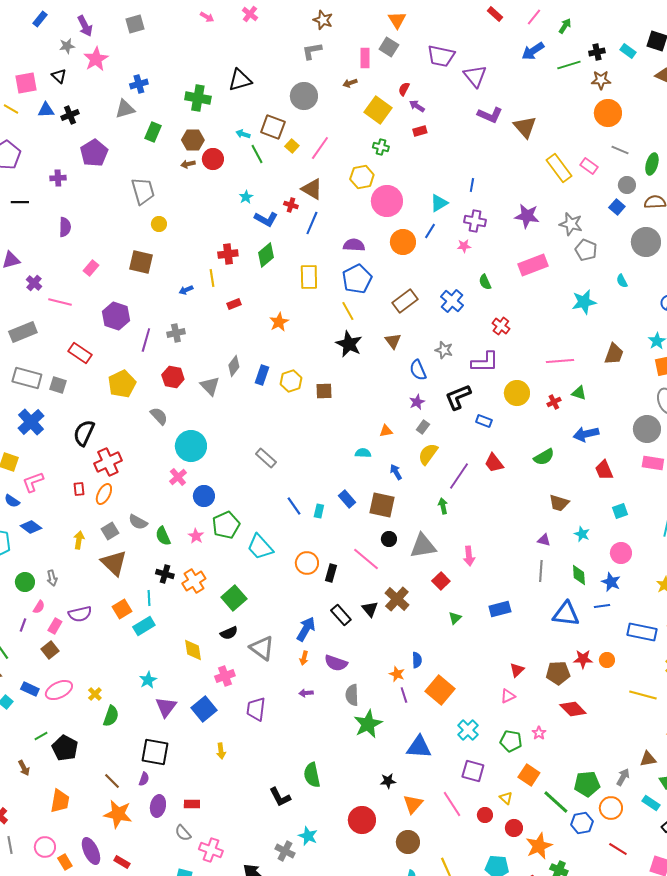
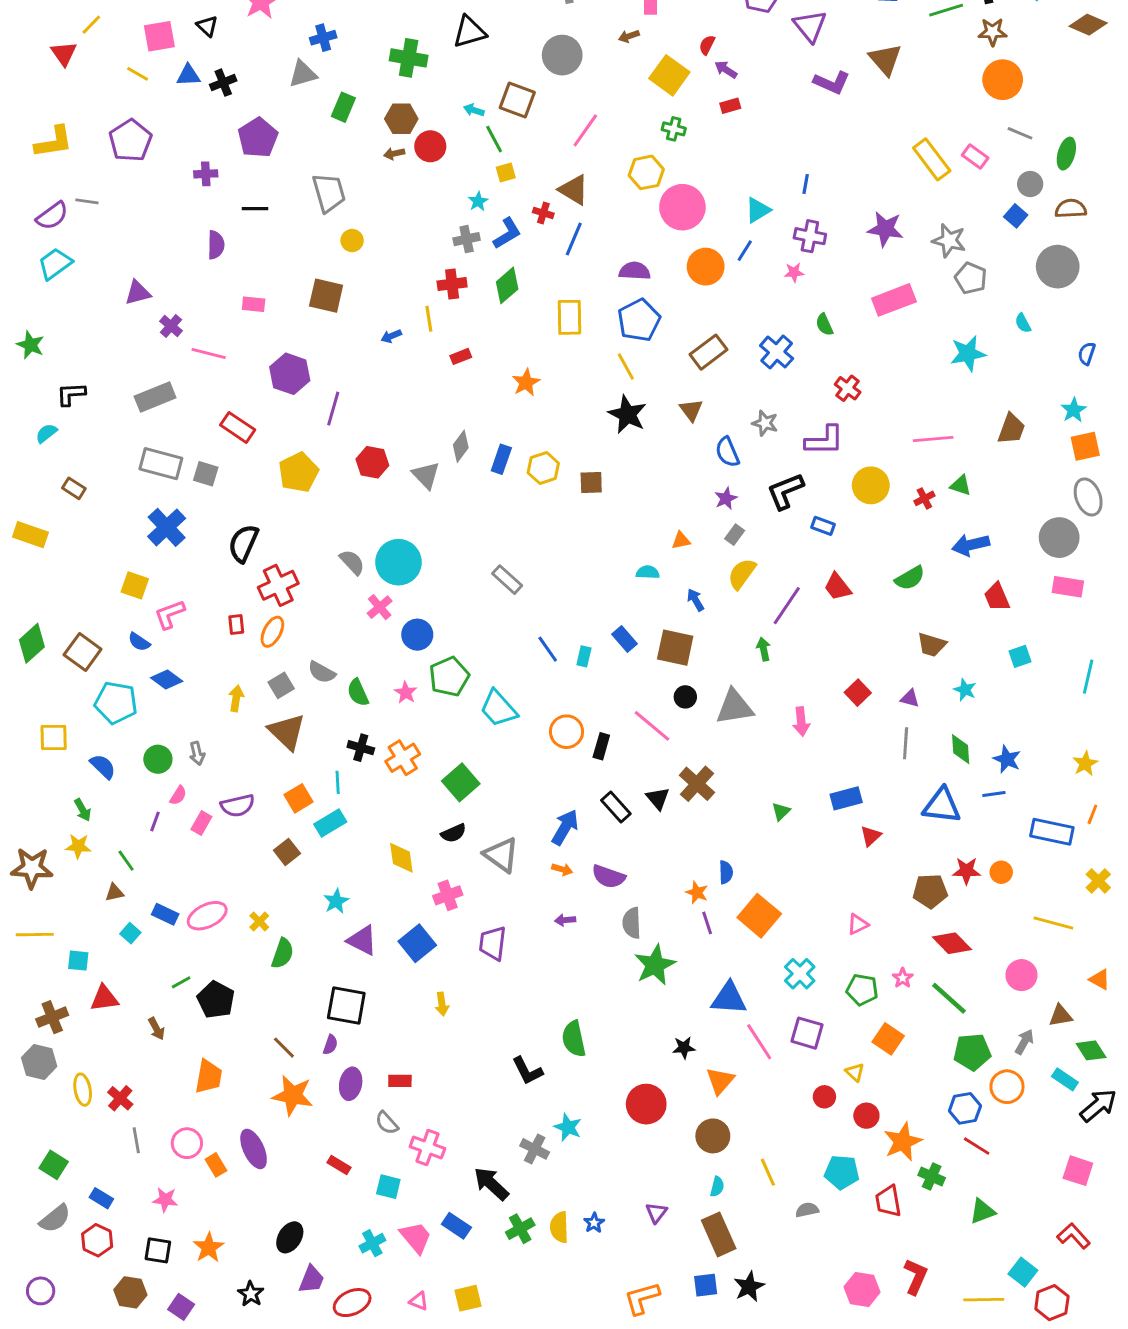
brown triangle: (525, 127) -> (885, 59), moved
yellow square: (292, 146) -> (506, 172), moved, turned 32
black line: (20, 202) -> (255, 209), moved
blue L-shape: (266, 219) -> (507, 233), turned -60
pink rectangle: (91, 268) -> (254, 304), turned 56
gray cross: (176, 333) -> (467, 239), moved
gray semicircle: (159, 416) -> (352, 562), moved
pink circle: (621, 553) -> (1021, 975), moved
red square: (441, 581) -> (858, 693), moved
brown square: (50, 650) -> (287, 852), moved
orange arrow: (304, 658) -> (562, 869), turned -88
red triangle: (517, 670) -> (871, 836), moved
purple triangle: (166, 707) -> (362, 940), turned -40
green line: (556, 802) -> (949, 998), moved
pink line: (452, 804) -> (759, 1042), moved
red line: (618, 849) -> (977, 1146), moved
red rectangle: (122, 862) -> (339, 1165), moved

